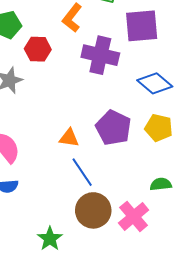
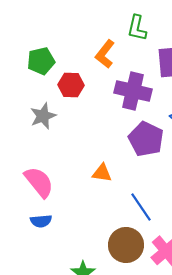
purple pentagon: (113, 128) -> (146, 139), moved
blue line: (82, 172) -> (141, 207), moved

